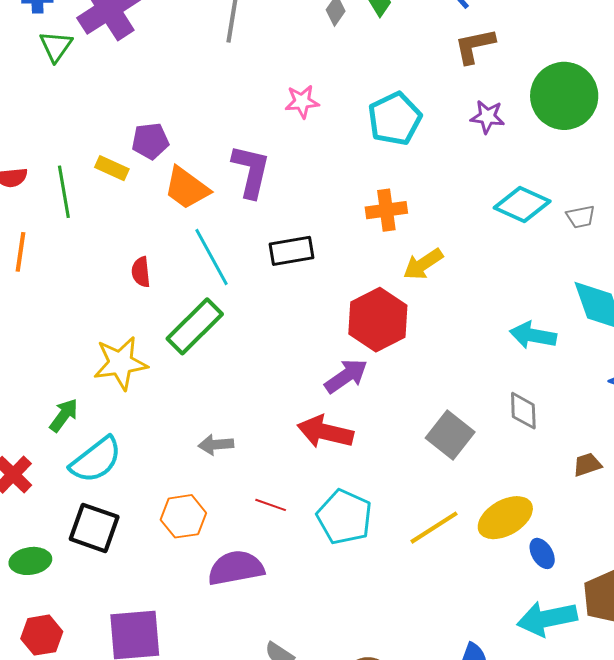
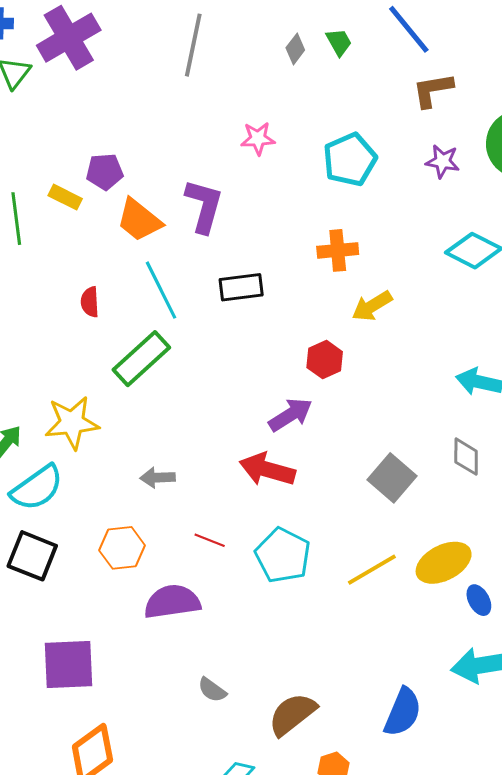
red hexagon: (378, 320) -> (325, 360), size x0.6
yellow star: (120, 363) -> (72, 423), moved

